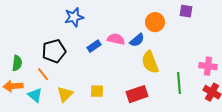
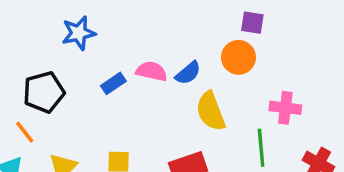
purple square: (186, 11) -> (252, 23), moved
orange circle: (155, 22) -> (238, 57), moved
pink cross: (208, 66) -> (285, 108), moved

